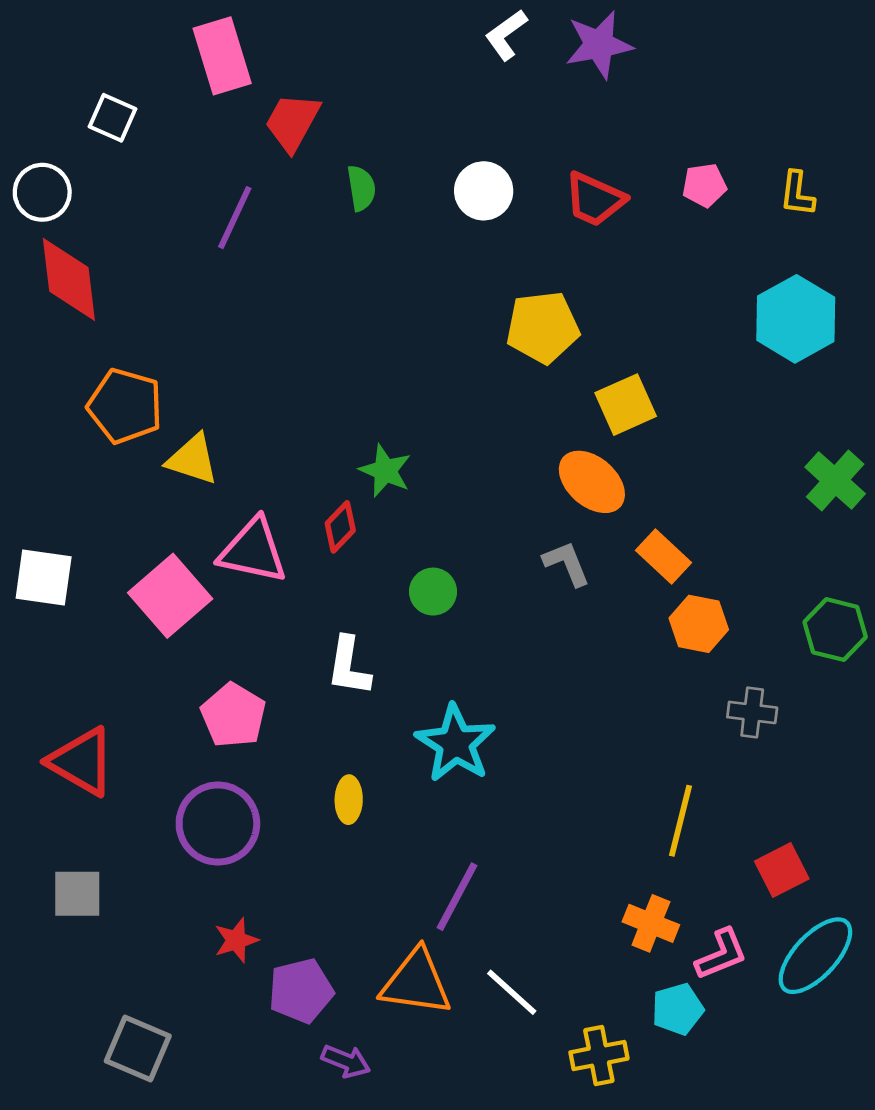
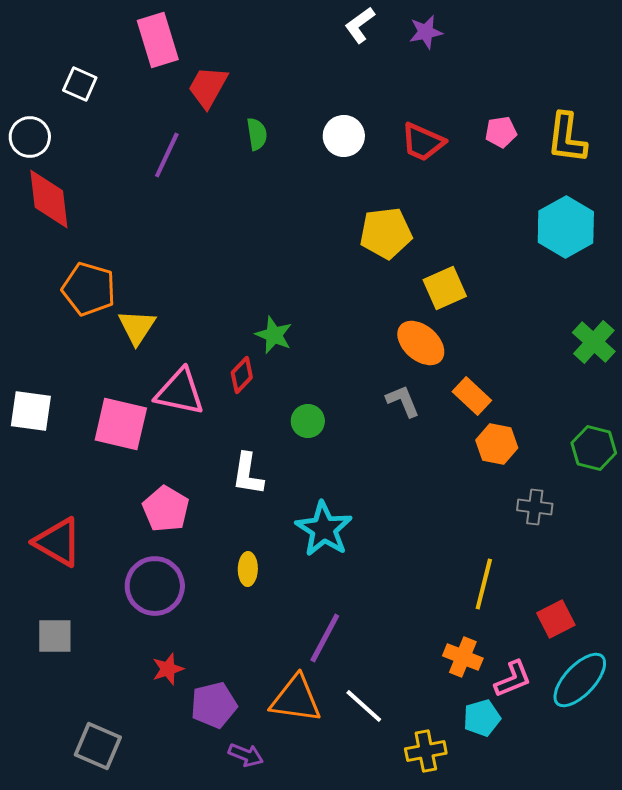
purple star: (599, 45) -> (426, 32), size x0.7
yellow L-shape: (797, 194) -> (567, 138), size x1.6
yellow triangle: (193, 459) -> (137, 327), turned 45
pink square: (170, 596) -> (121, 424), turned -36

